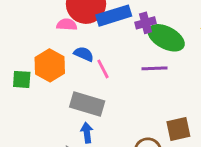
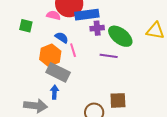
purple cross: (146, 23) -> (97, 28), moved
orange hexagon: (50, 65) -> (50, 55), moved
green square: (22, 79) -> (26, 26), moved

